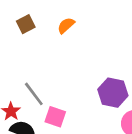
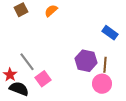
pink square: (55, 117) -> (43, 79), turned 35

